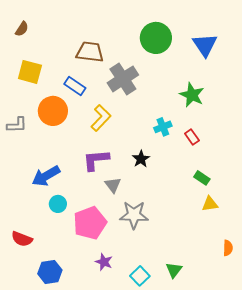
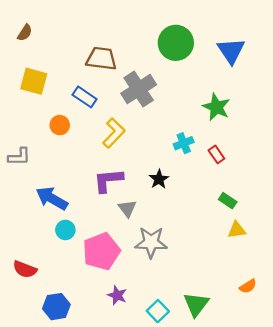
orange circle: (53, 111) -> (60, 125), size x0.6
gray L-shape: (17, 125) -> (19, 157), moved
blue arrow: (46, 176) -> (52, 198), turned 60
orange semicircle: (228, 248) -> (248, 286), moved, turned 56
green triangle: (174, 270) -> (196, 304), size x1.4

